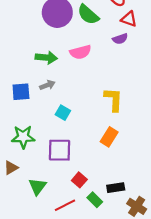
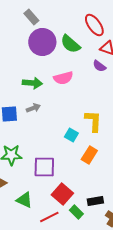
purple semicircle: (120, 39) -> (99, 66), turned 56
cyan square: (63, 113) -> (71, 135), moved
red square: (79, 180) -> (62, 194), size x1.5
green triangle: (37, 187) -> (24, 200), turned -42

